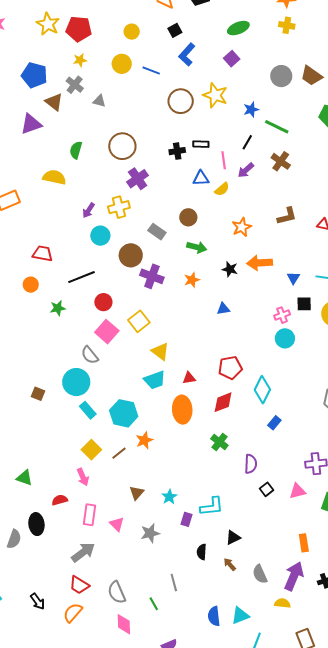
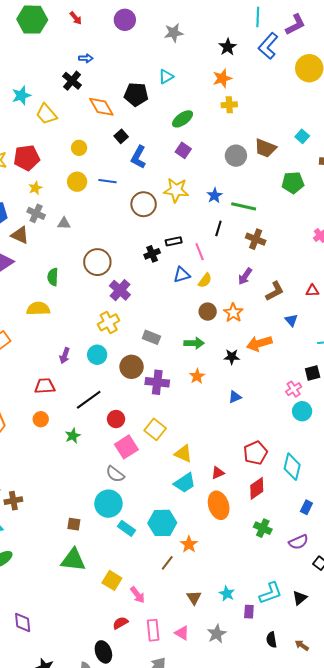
purple arrow: (246, 170) -> (245, 276), moved
purple arrow: (89, 210) -> (65, 356), moved
brown circle: (188, 217) -> (208, 312), moved
blue triangle: (293, 278) -> (291, 320), moved
pink square: (107, 332) -> (126, 447), turned 30
blue rectangle: (274, 423) -> (306, 507), moved
yellow square: (91, 450) -> (112, 580), moved
purple semicircle: (251, 464) -> (298, 542), turned 78
green triangle: (25, 478) -> (73, 560), moved, size x1.5
black triangle: (233, 538) -> (300, 598), moved

